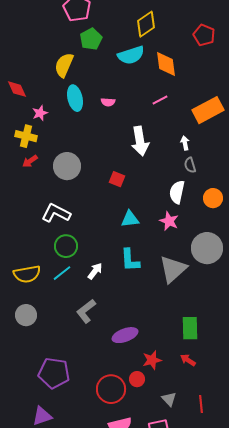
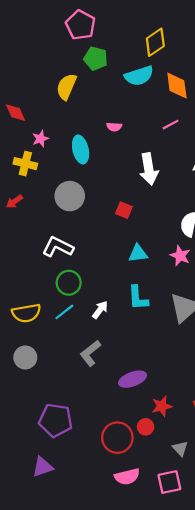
green pentagon: (91, 39) -> (96, 58), turned -30
cyan ellipse: (75, 98) -> (81, 149), moved
red arrow: (30, 161) -> (14, 201), moved

